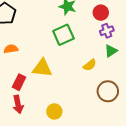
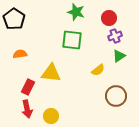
green square: (63, 35) -> (72, 40), turned 30
yellow circle: (54, 111) -> (51, 116), moved

